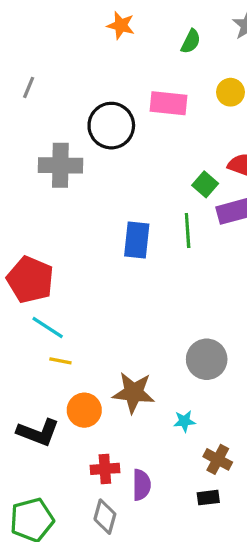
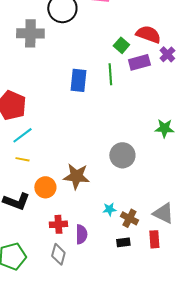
cyan line: (48, 327) -> (22, 135), turned -70
yellow line: (60, 361) -> (22, 159), moved
cyan star: (184, 421) -> (109, 209), moved

